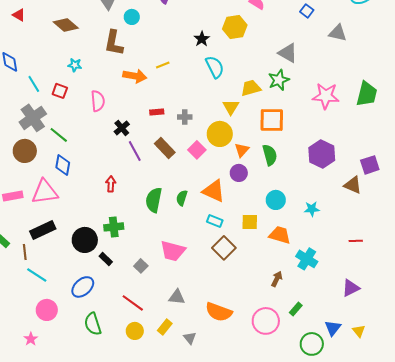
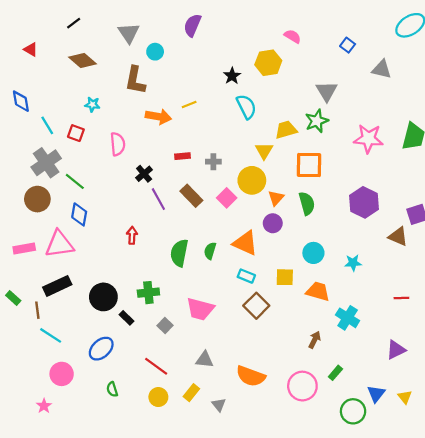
gray triangle: (288, 53) -> (327, 91), turned 30
green cross: (114, 227) -> (148, 293), moved
green semicircle: (93, 324) -> (112, 389), size x0.6

